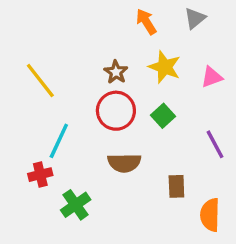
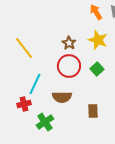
orange arrow: (146, 22) -> (96, 12), moved
brown semicircle: (124, 163) -> (62, 97), moved
brown rectangle: (176, 186) -> (93, 111), moved

